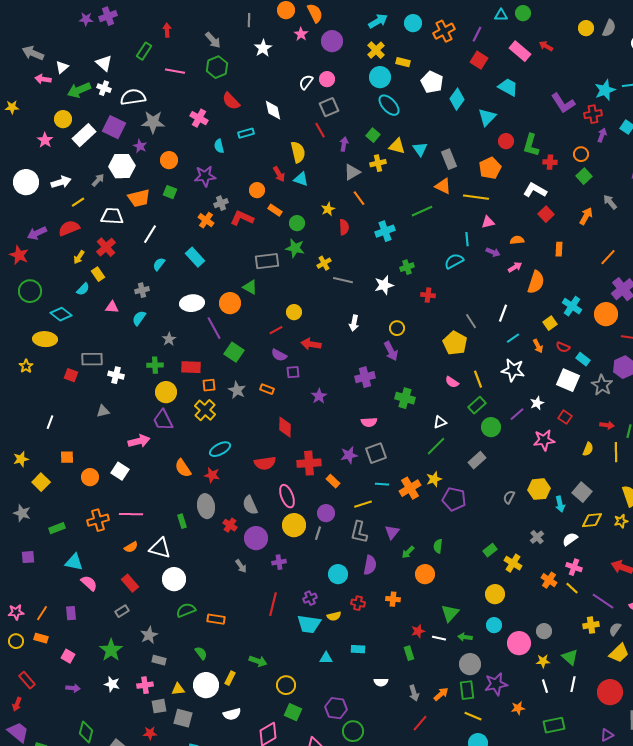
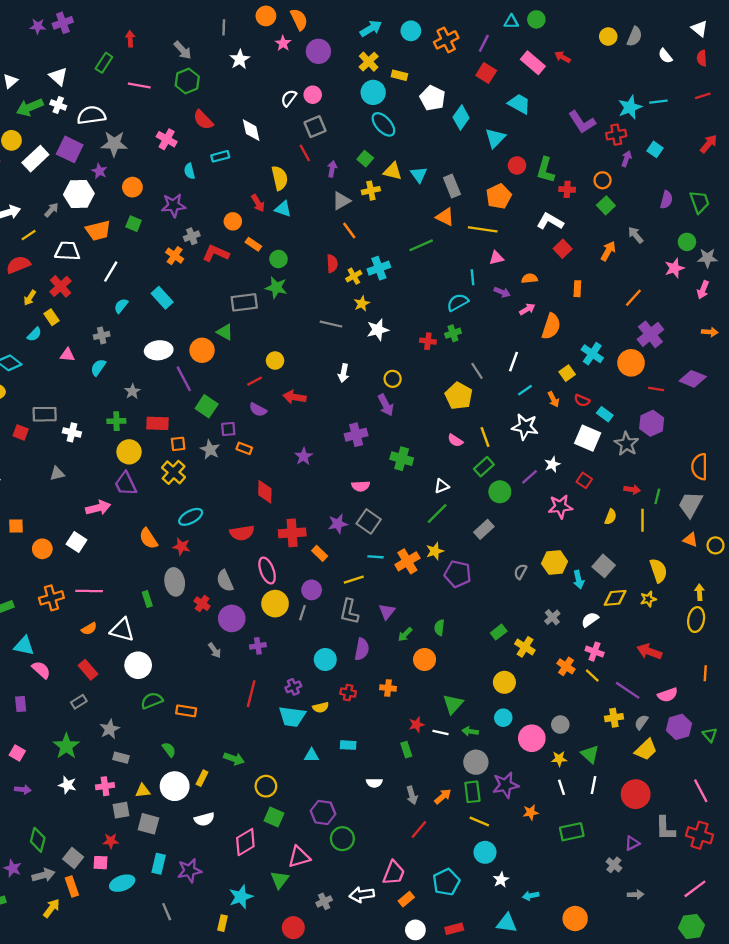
yellow star: (328, 209) -> (362, 304), moved
yellow cross: (324, 263) -> (354, 276), moved
green cross: (407, 267) -> (453, 333), moved
purple square: (293, 372) -> (228, 429), moved
gray square: (376, 453) -> (369, 521), turned -35

